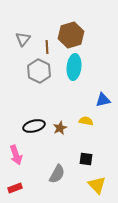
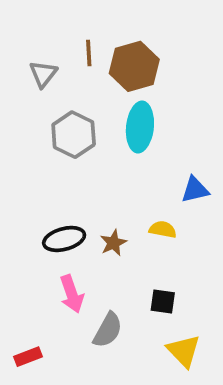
brown line: (47, 47) -> (89, 53), moved
pink arrow: (16, 155) -> (72, 294), moved

